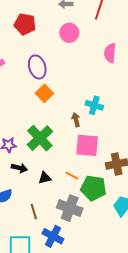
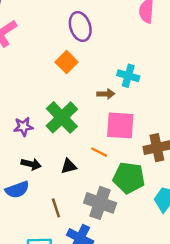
purple ellipse: (37, 67) -> (80, 27), moved
brown arrow: (76, 120) -> (106, 94), turned 104
black arrow: (19, 168) -> (31, 164), moved
orange line: (72, 176) -> (99, 152), moved

